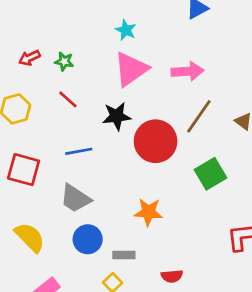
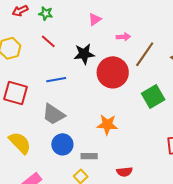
pink triangle: (131, 69) -> (95, 19), size x0.5
pink arrow: (187, 71) -> (123, 37), moved, size x0.6

